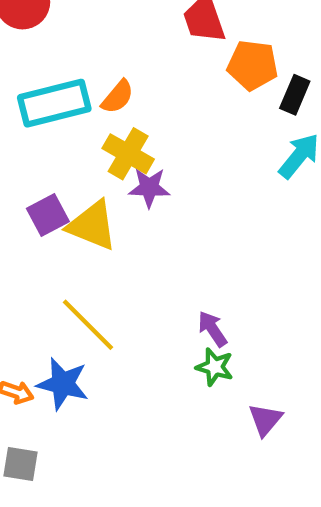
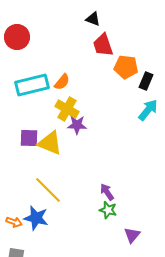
purple square: (48, 215) -> (29, 138), turned 30

